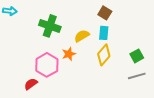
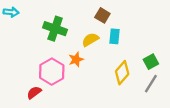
brown square: (105, 13) -> (102, 15), moved
yellow diamond: (104, 55) -> (122, 73), moved
gray line: (137, 76) -> (151, 84), turned -42

